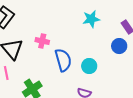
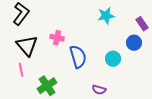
cyan circle: (89, 66) -> (113, 59), moved

